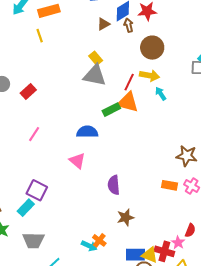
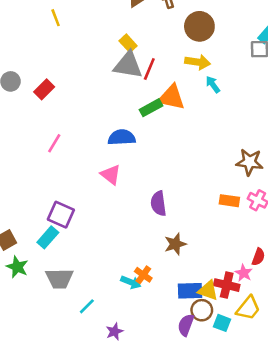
red line: (129, 82) -> (149, 69), moved

